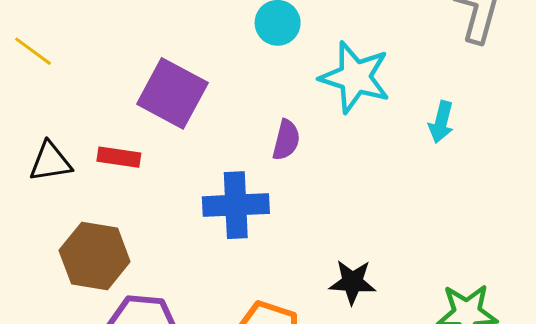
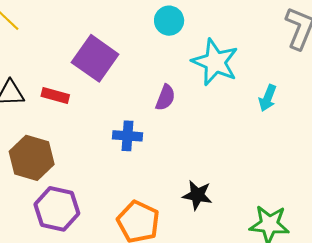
blue cross: (236, 205) -> (127, 136), size x0.7

